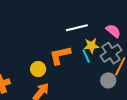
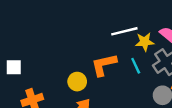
yellow star: (91, 46) -> (145, 42), moved

